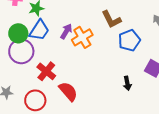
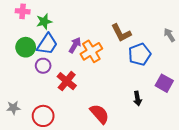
purple circle: (21, 51) -> (43, 66), moved, size x0.6
red cross: (46, 71) -> (67, 81), moved
red semicircle: (68, 91) -> (100, 114), moved

